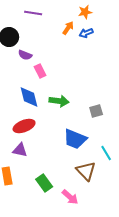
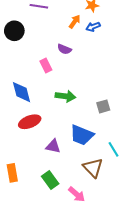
purple semicircle: (25, 55) -> (64, 49), moved
blue diamond: (29, 97) -> (21, 92), moved
purple triangle: (20, 150) -> (53, 146), moved

